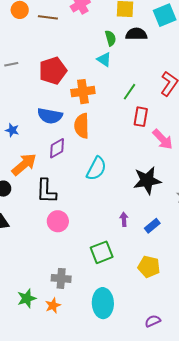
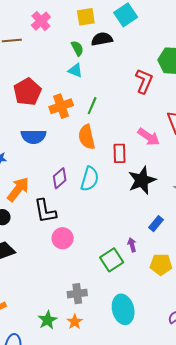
green line: (129, 92) -> (92, 106), moved
red rectangle: (141, 117) -> (119, 153), moved
orange semicircle: (82, 126) -> (87, 137), moved
purple diamond: (57, 148) -> (60, 178), moved
purple arrow: (124, 219) -> (132, 245), moved

